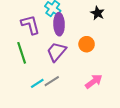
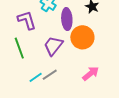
purple ellipse: (59, 24) -> (67, 19), moved
orange circle: (87, 44) -> (82, 37), size x1.5

